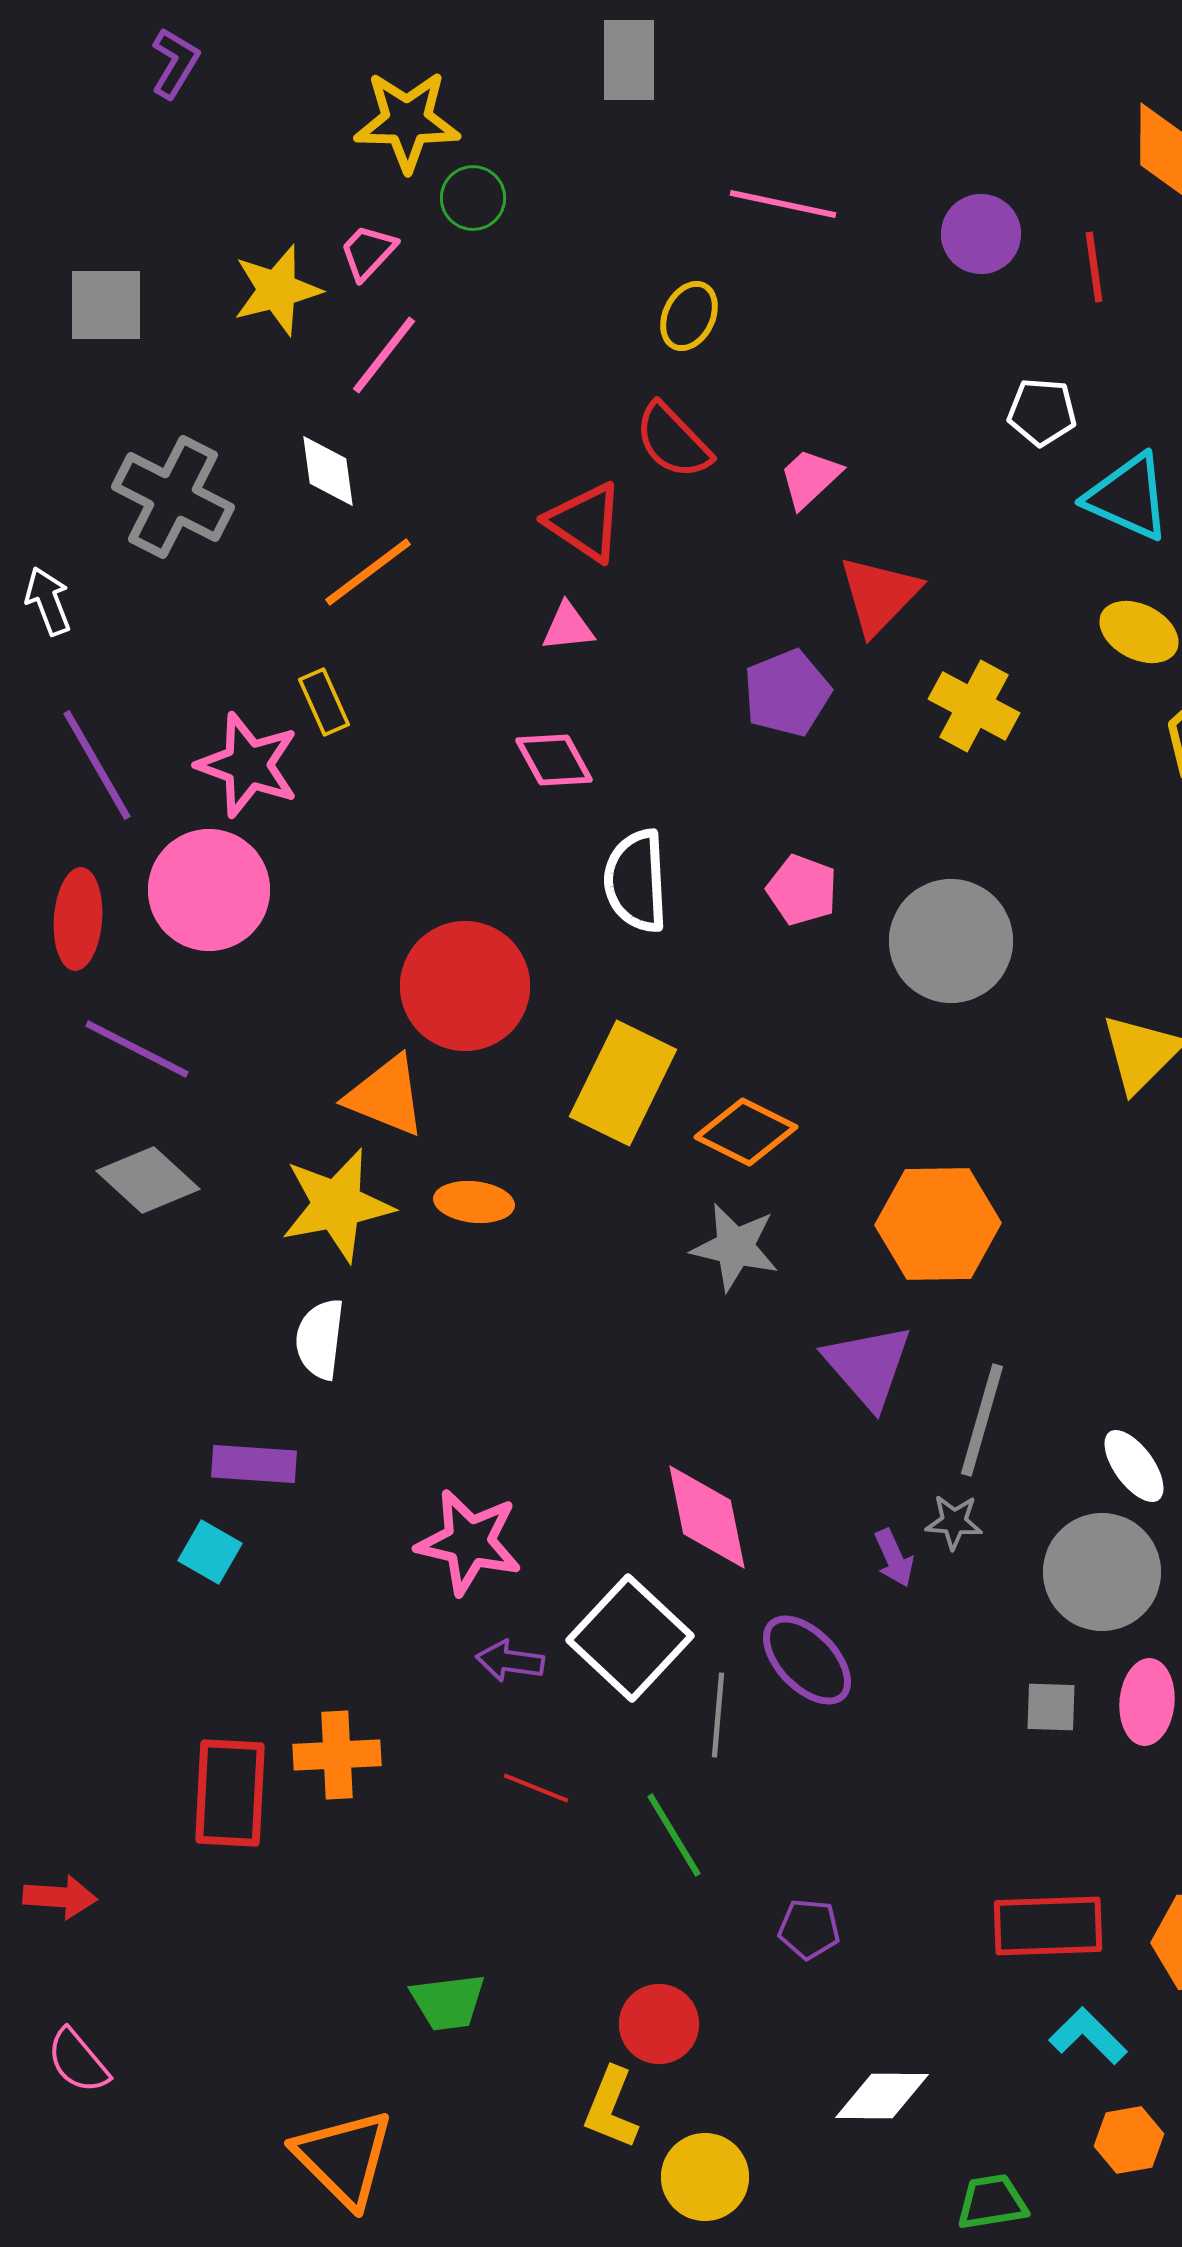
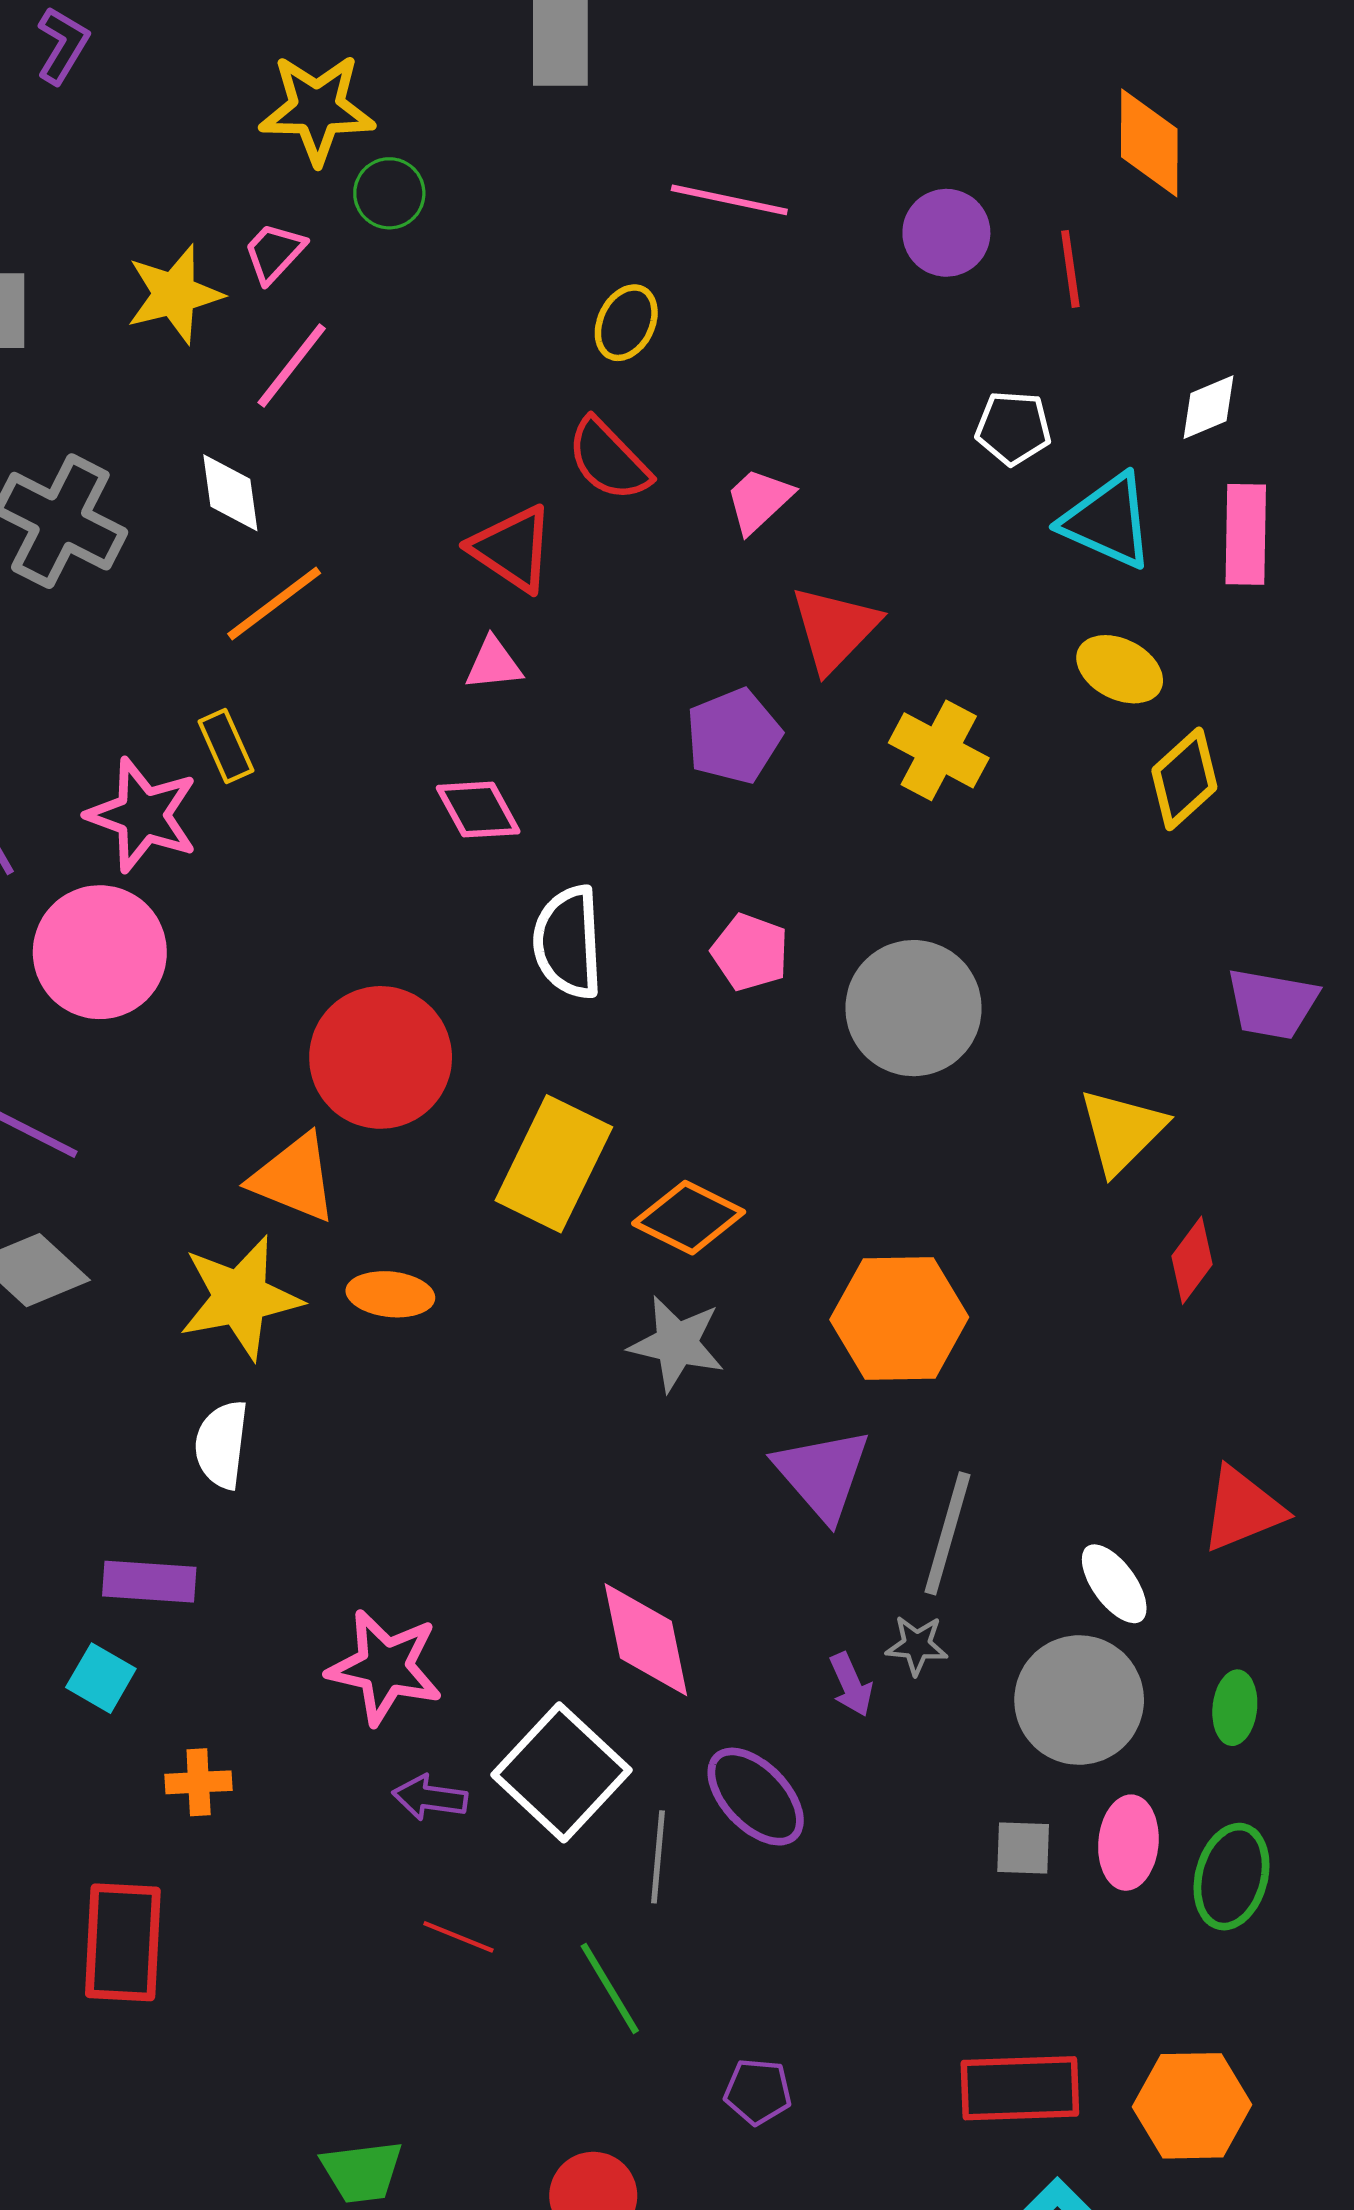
orange cross: (337, 1755) -> (199, 1782), moved, size x0.7

